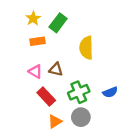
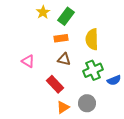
orange rectangle: (37, 41) -> (61, 38), moved
pink triangle: (35, 72) -> (28, 61), moved
green cross: (79, 92) -> (93, 70), moved

